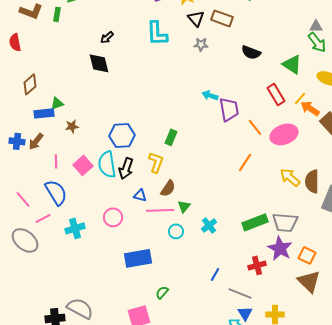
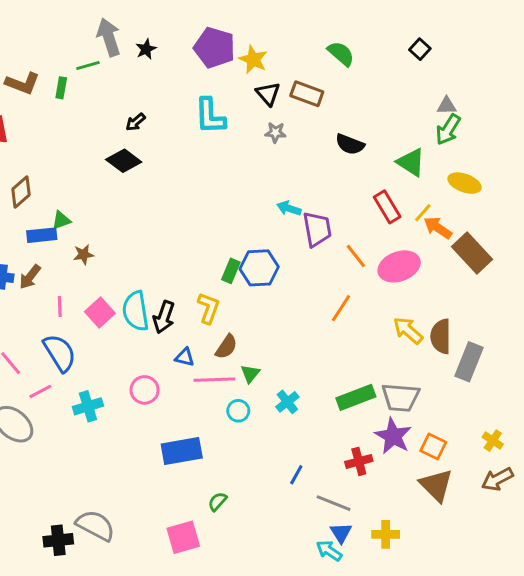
green arrow: (317, 42) -> (448, 129), turned 70
black diamond: (99, 63) -> (124, 161), turned -40
blue hexagon: (122, 135) -> (259, 268), moved

